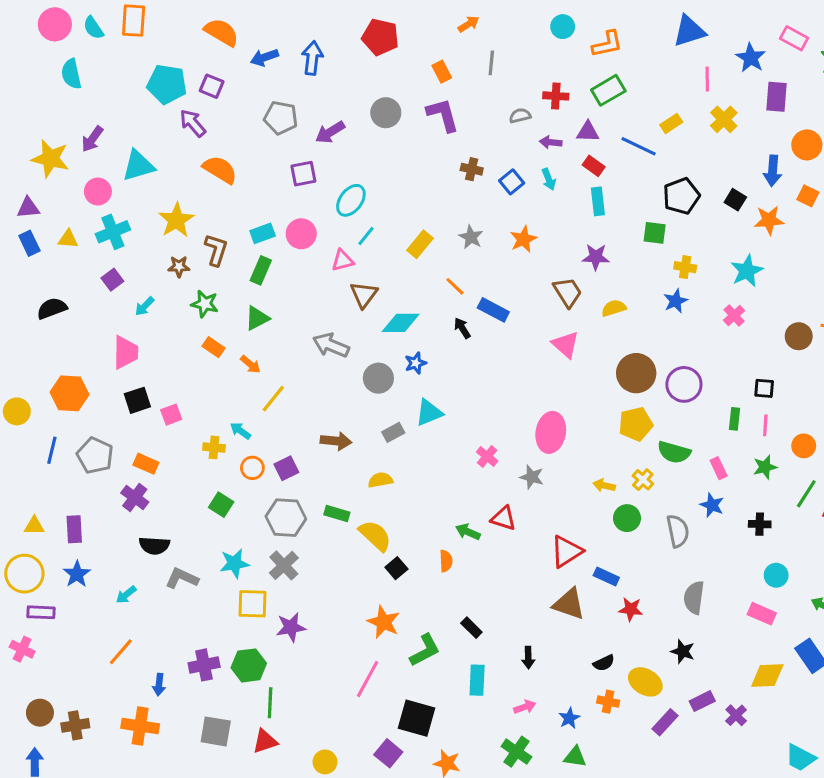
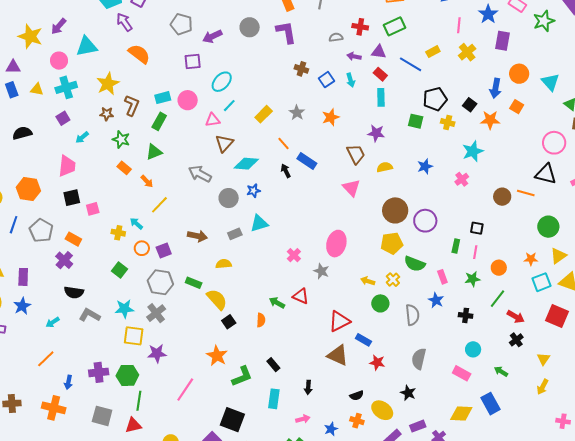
yellow cross: (685, 267) -> (448, 122), moved
pink line: (368, 679) -> (185, 390), moved

